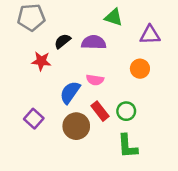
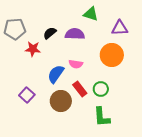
gray pentagon: (31, 17) -> (15, 29), moved
orange circle: (140, 69) -> (112, 55), size x1.5

